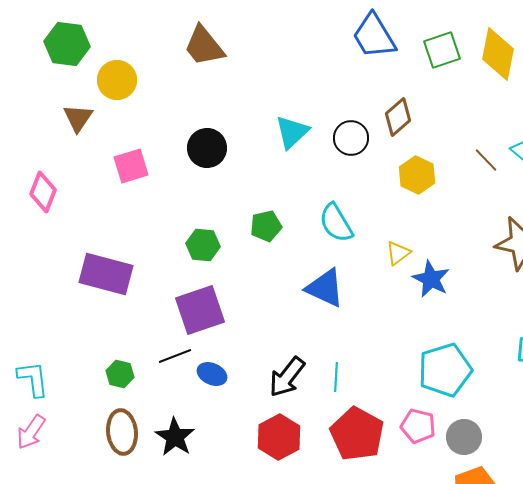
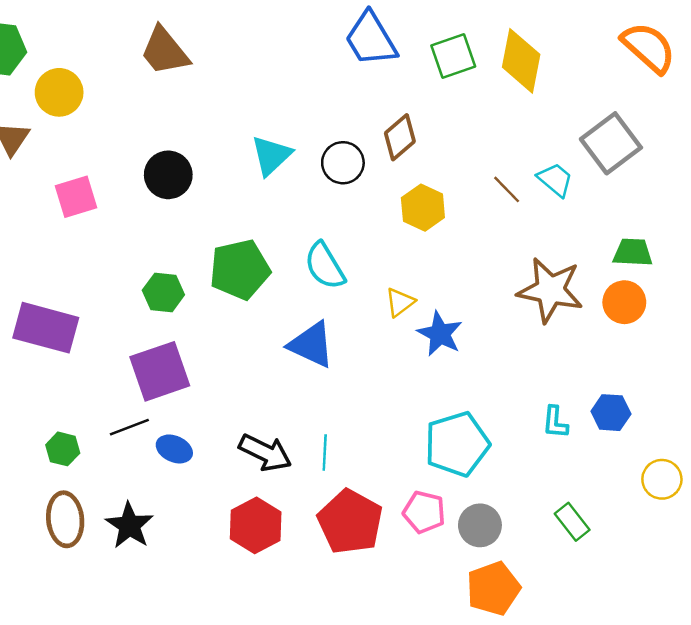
green pentagon: (266, 226) -> (240, 269), size x1.6
black arrow: (287, 377) -> (265, 453), turned -102

